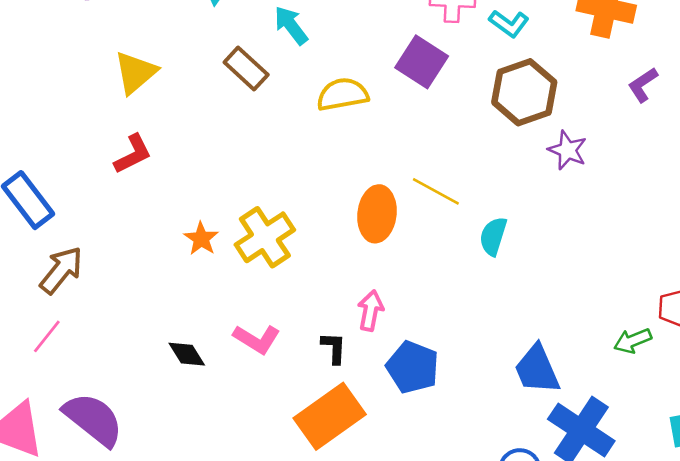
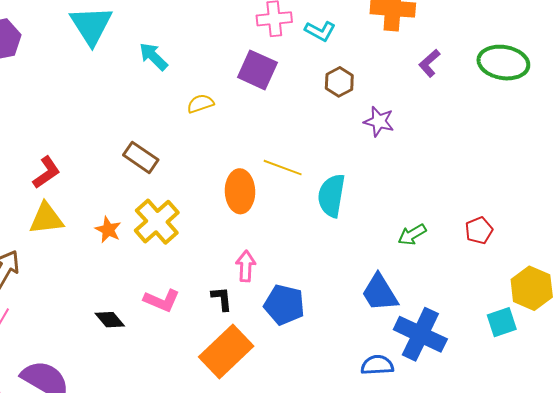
brown rectangle: (246, 68) -> (141, 157), moved
yellow triangle: (136, 73) -> (46, 219), moved, turned 42
brown hexagon: (524, 92) -> (339, 82), size x0.6
yellow semicircle: (343, 94) -> (200, 104), size x0.7
cyan semicircle: (493, 236) -> (331, 196), size x1.4
green arrow: (633, 341) -> (412, 235), moved

